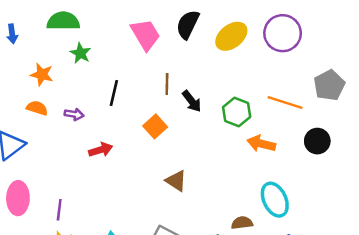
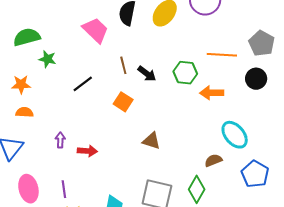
gray pentagon: (329, 85) -> (262, 43), moved
black line: (114, 93) -> (83, 84), turned 55
purple arrow: (74, 114) -> (60, 140), moved, turned -84
red arrow: (101, 150) -> (87, 151), moved, turned 36

